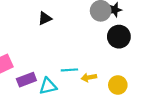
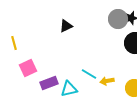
cyan line: (69, 70) -> (89, 74), turned 35

